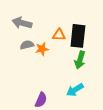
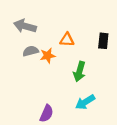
black rectangle: (78, 36) -> (103, 41), moved, size x0.6
green arrow: (80, 60) -> (79, 71), moved

